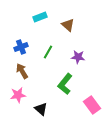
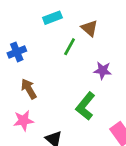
blue cross: (21, 47) -> (17, 52), moved
green line: (48, 52) -> (70, 47), moved

